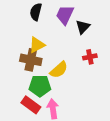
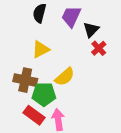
red cross: (90, 57) -> (99, 48), moved, turned -32
brown cross: (31, 60) -> (25, 80), moved

